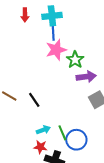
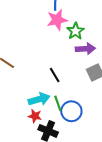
black line: (34, 100) -> (55, 75), moved
cyan arrow: (43, 130) -> (39, 99), size x1.5

